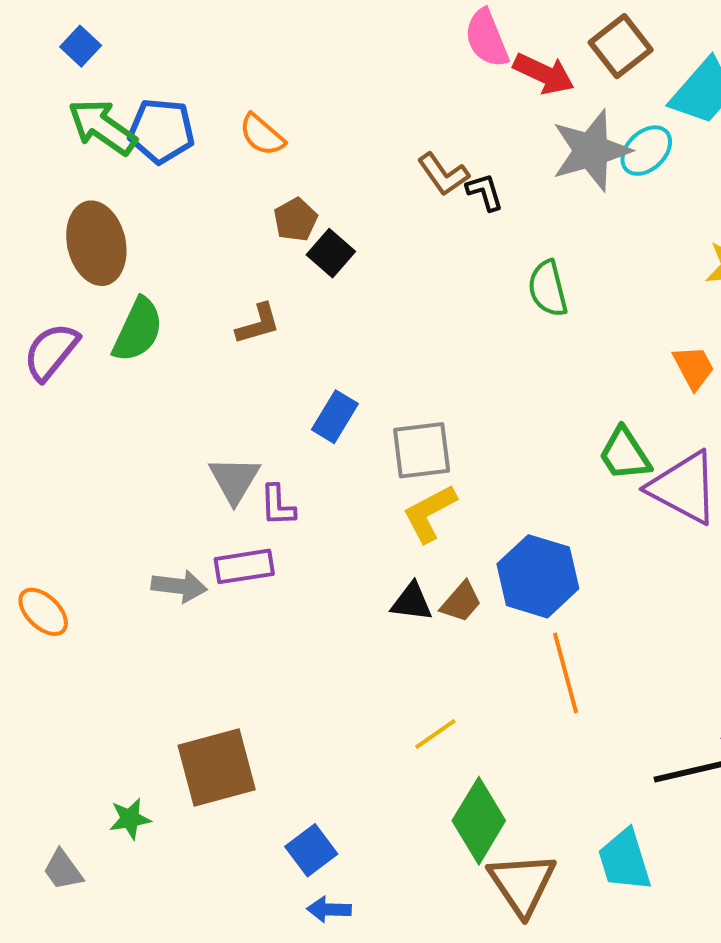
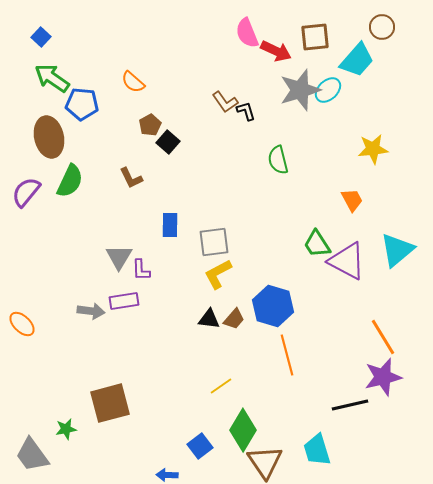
brown square: (621, 46) -> (315, 37), turned 32
blue pentagon: (161, 131) -> (82, 104), moved
brown L-shape: (258, 324) -> (131, 178), turned 80
blue rectangle: (335, 417) -> (170, 225), turned -30
blue square: (311, 850) -> (200, 446), moved
gray trapezoid: (63, 870) -> (32, 455), size x1.6

